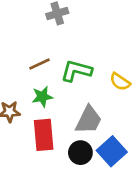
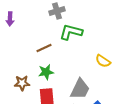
green L-shape: (76, 71) -> (71, 32), moved

